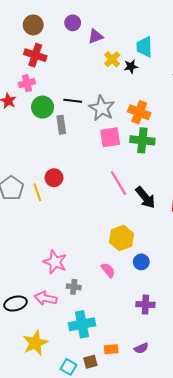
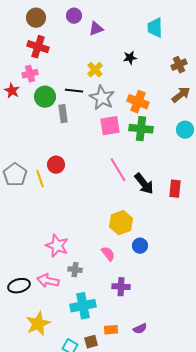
cyan trapezoid: (144, 47) -> (155, 28), moved
yellow cross: (112, 59) -> (95, 70), moved
purple cross: (145, 305) -> (121, 287), moved

